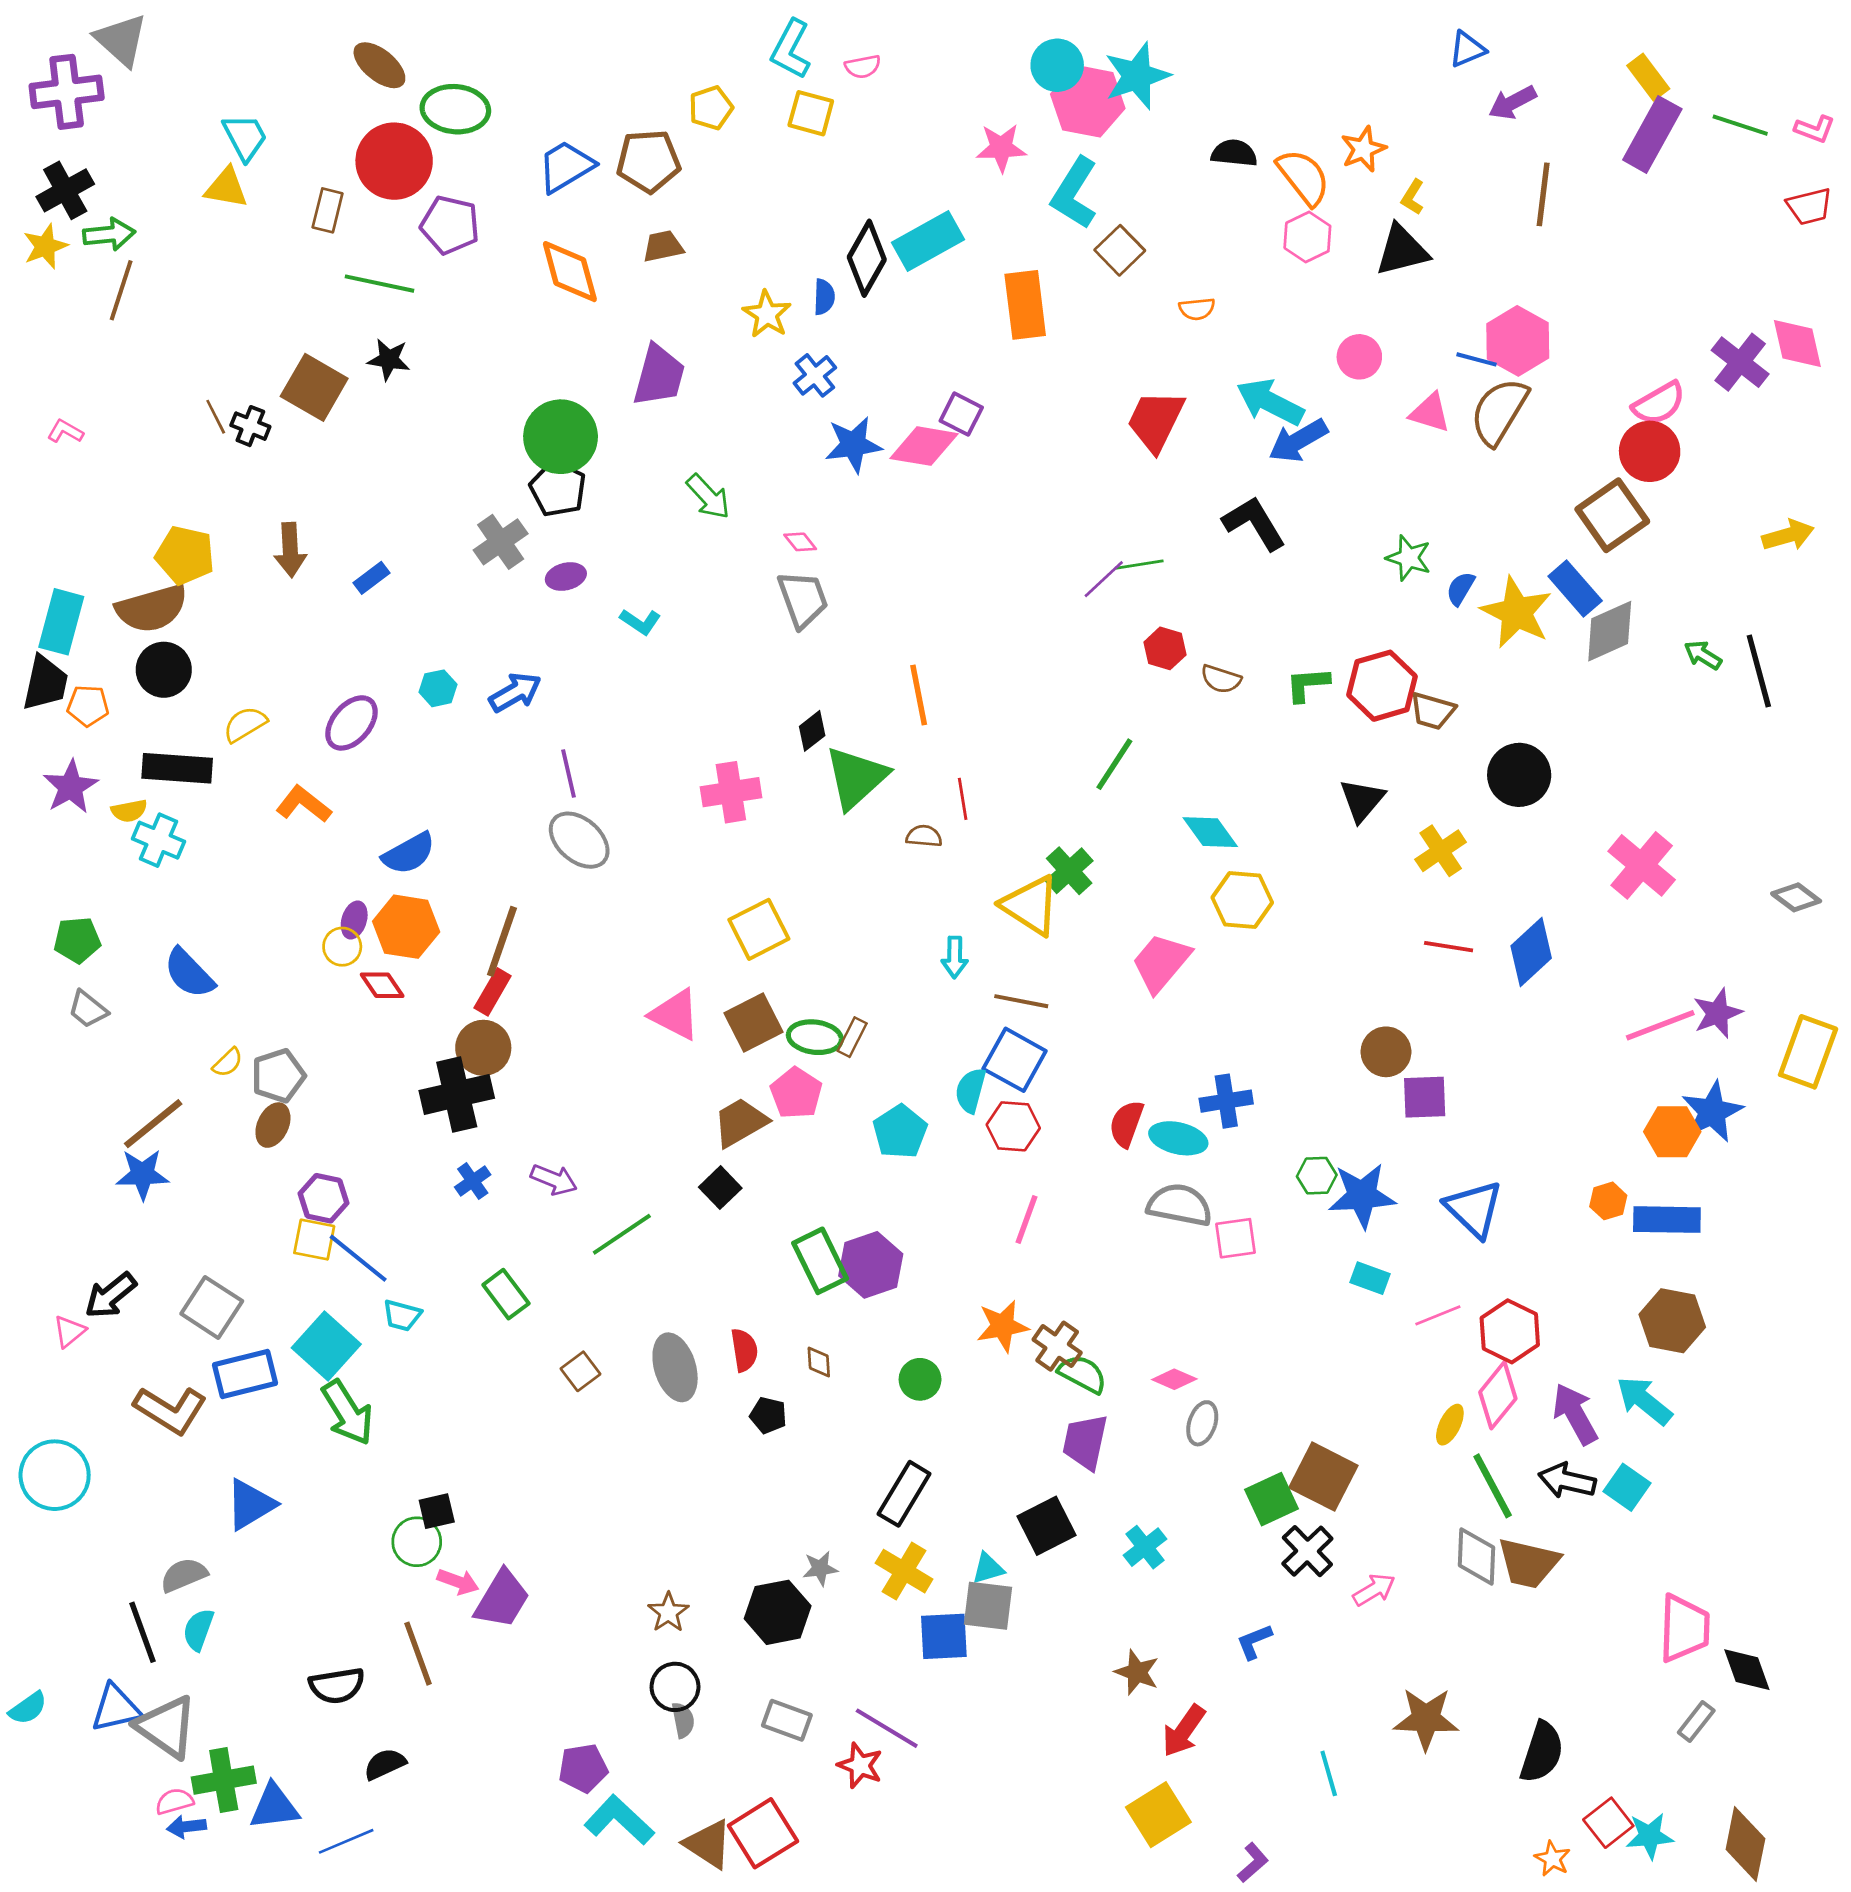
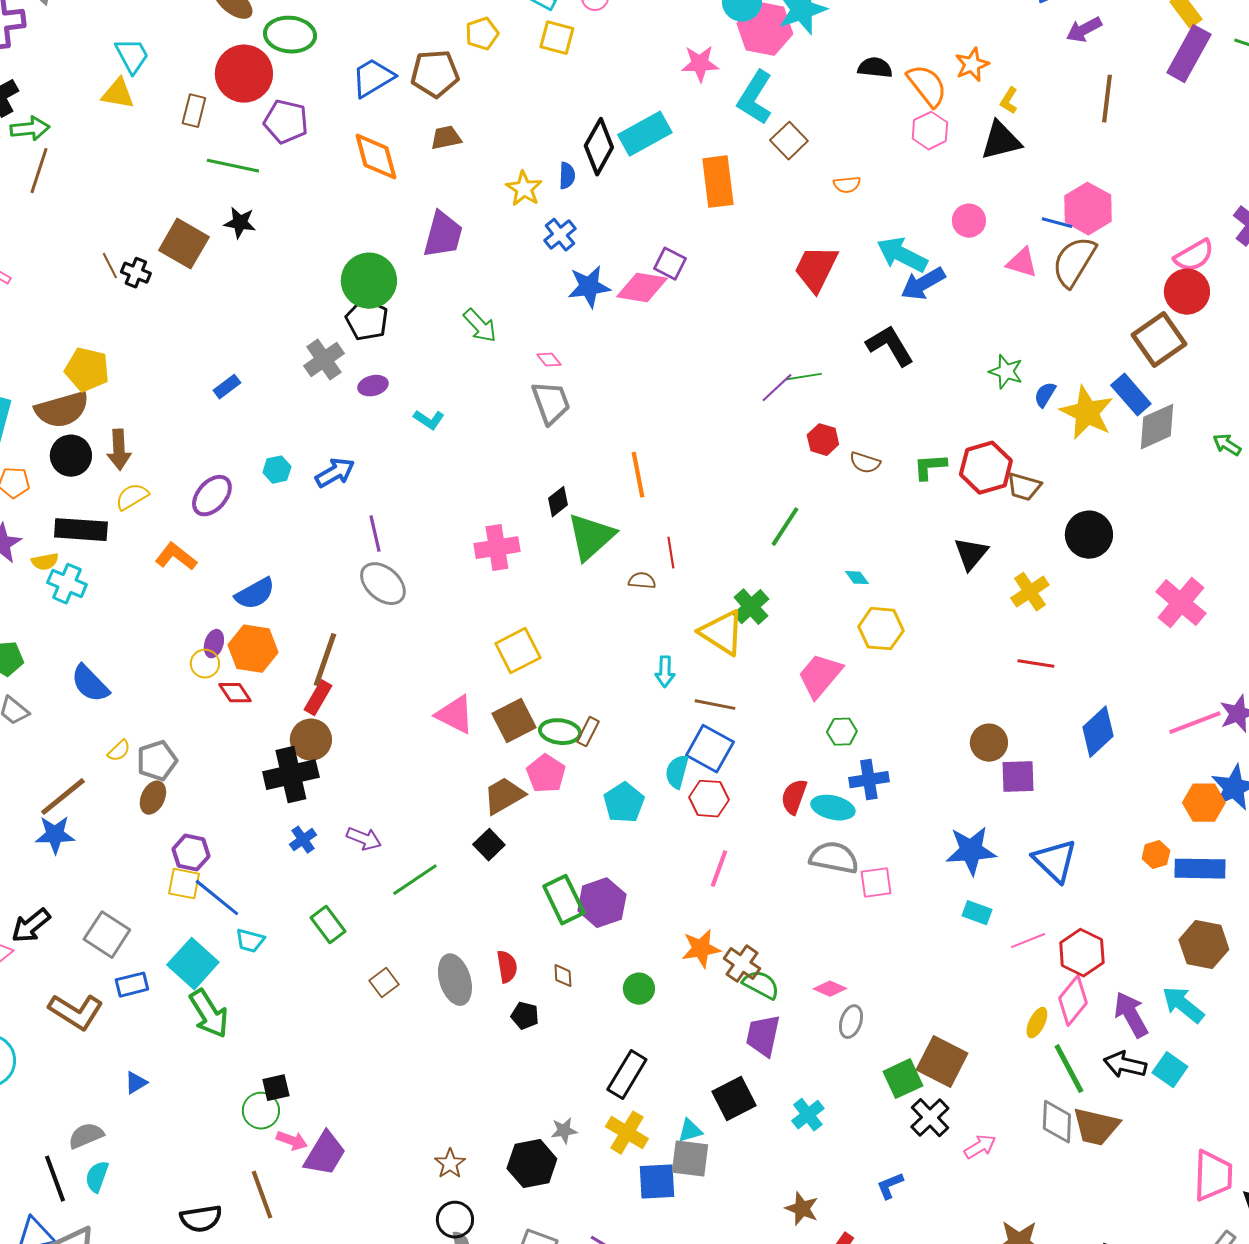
brown arrow: (290, 550) -> (119, 450), moved
cyan diamond: (1210, 832) -> (857, 578), size x0.6
blue diamond: (1531, 952) -> (1098, 732), moved
green hexagon: (1317, 1176) -> (842, 732), moved
blue rectangle: (245, 1374) -> (132, 985), size x0.7
blue triangle: (250, 1504) -> (136, 1083), size x0.6

